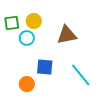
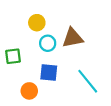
green square: (12, 23) -> (13, 56), moved
cyan circle: (27, 38) -> (48, 43), moved

